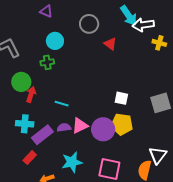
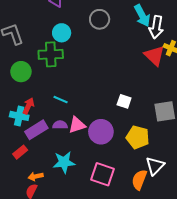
white arrow: (143, 25) -> (156, 27), turned -80
red triangle: (110, 44) -> (154, 56), moved, size x1.5
green cross: (47, 62) -> (51, 54), size x1.6
red arrow: (31, 94) -> (28, 106), moved
yellow pentagon: (122, 124) -> (138, 137), moved

